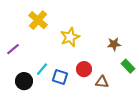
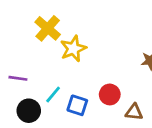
yellow star: (70, 37) -> (73, 49), moved
purple line: (13, 49) -> (18, 78), moved, turned 48

